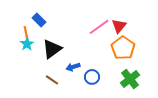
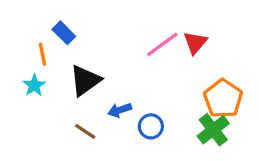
cyan star: (27, 44) -> (34, 85), moved
orange pentagon: (123, 48) -> (223, 99), moved

